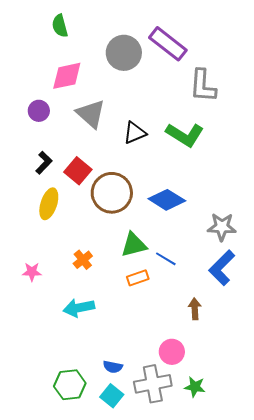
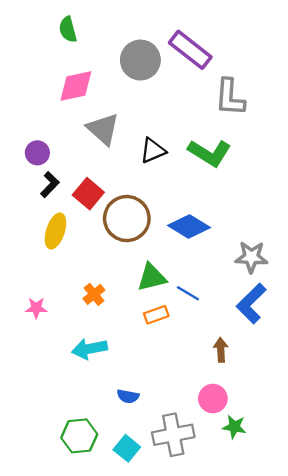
purple circle: (39, 111) -> (37, 153), moved
pink circle: (172, 352) -> (213, 399), moved
blue semicircle: (113, 367) -> (128, 396), moved
green star: (195, 387) -> (234, 427), moved

